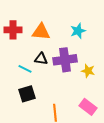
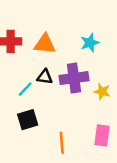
cyan line: (25, 69) -> (25, 89), turned -72
pink rectangle: (88, 107) -> (102, 135), turned 60

